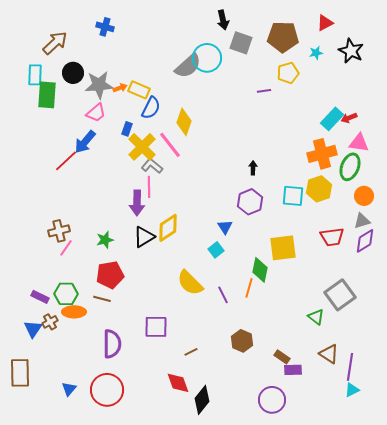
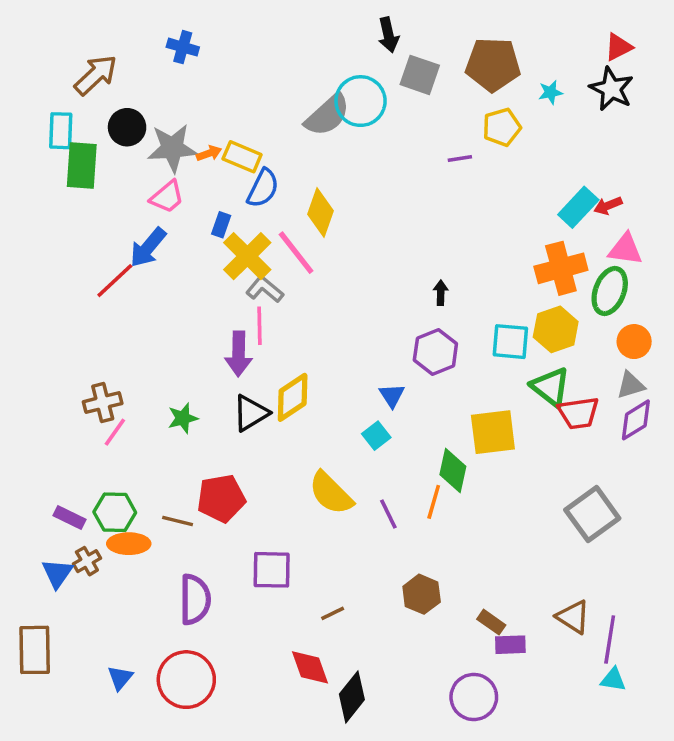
red triangle: (325, 23) -> (618, 47), moved
red pentagon: (110, 275) -> (221, 498), moved
green triangle: (316, 317) -> (550, 387), moved, size x1.4
cyan triangle: (352, 390) -> (613, 680), turned 35

